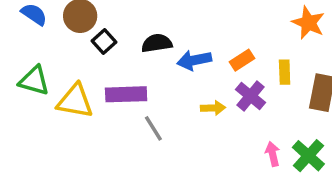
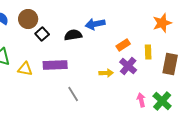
orange star: (308, 23) -> (162, 23), turned 30
blue arrow: (194, 60) -> (95, 24), moved
yellow triangle: (75, 101) -> (25, 69), size x0.7
gray line: (153, 128) -> (73, 94), moved

